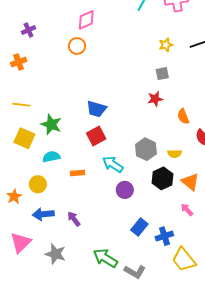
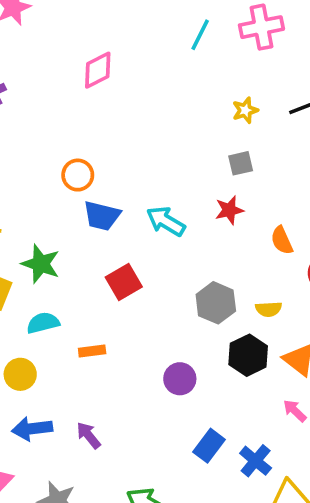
orange circle: (77, 46) -> (78, 175), moved
blue trapezoid: (96, 109) -> (102, 216), moved
cyan arrow: (113, 164) -> (166, 221), moved
blue cross: (164, 236) -> (256, 461), turned -30

